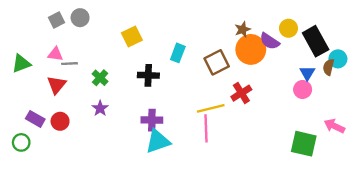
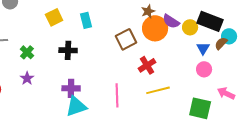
yellow circle: (288, 28) -> (190, 27), moved
black rectangle: (316, 41) -> (210, 21), turned -40
cyan rectangle: (178, 53) -> (86, 20), moved, turned -35
brown semicircle: (328, 67) -> (221, 43), turned 32
pink circle: (303, 89) -> (204, 69), moved
yellow line: (211, 108) -> (158, 90), moved

